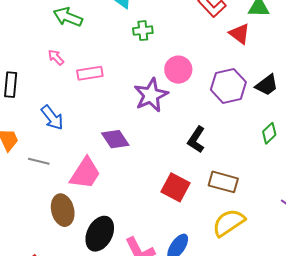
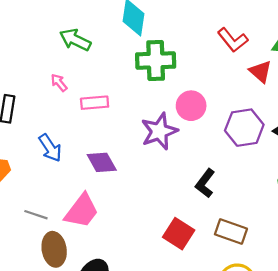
green cross: (143, 31) -> (156, 60), size x1.8
purple diamond: (115, 139) -> (102, 162), moved
gray line: (39, 161) -> (36, 215), moved

